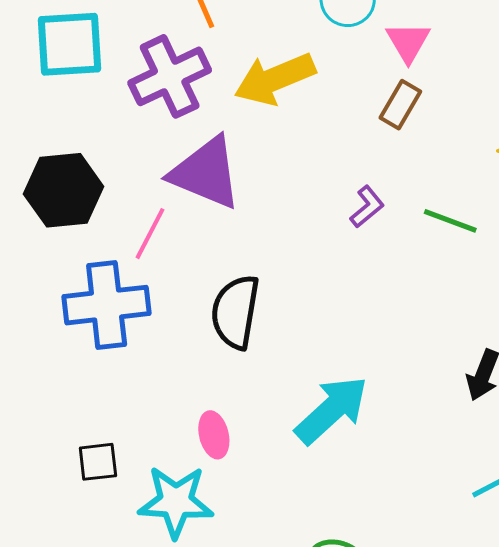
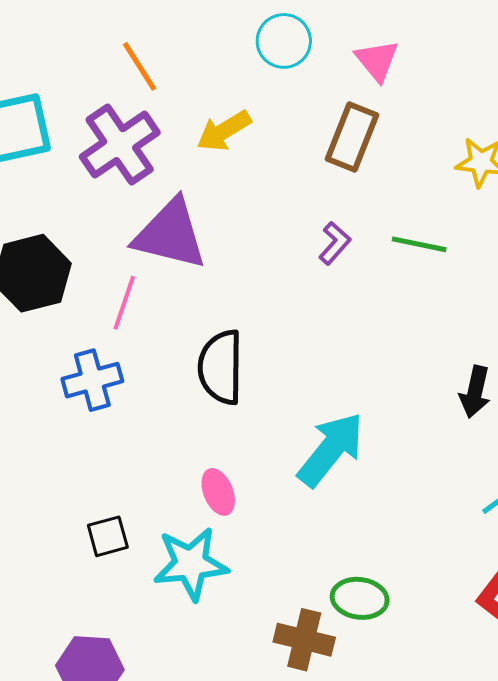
pink triangle: (408, 42) -> (377, 60), moved
yellow arrow: (275, 79) -> (224, 131), size x0.7
brown rectangle: (400, 105) -> (352, 137), size x1.4
blue cross: (107, 305) -> (92, 380), size x0.7

